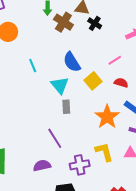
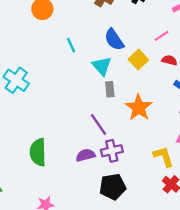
orange star: (107, 117) -> (139, 108), moved
yellow L-shape: (104, 152) -> (163, 157), moved
purple cross: (80, 165) -> (112, 151), moved

